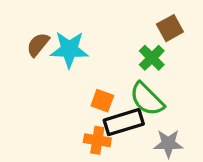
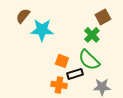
brown semicircle: (38, 45) -> (23, 16), moved
black rectangle: (124, 122) -> (75, 74), size x0.7

